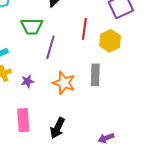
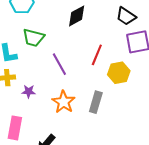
green trapezoid: (32, 26) -> (33, 38), moved
purple line: (50, 47) -> (59, 64), turned -60

